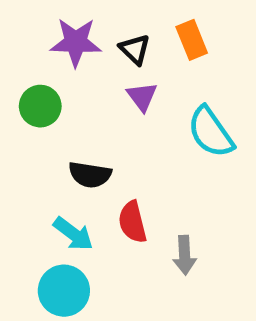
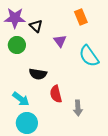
purple star: (76, 42) -> (15, 18), moved
black triangle: (135, 49) -> (36, 26), moved
cyan arrow: (73, 234) -> (21, 99), moved

